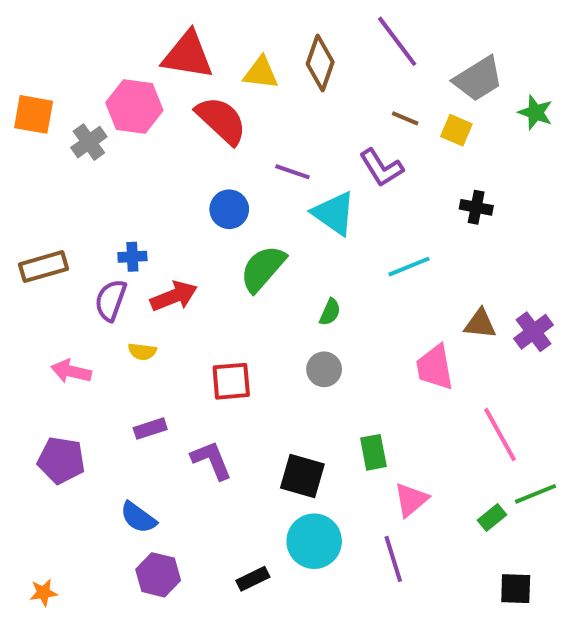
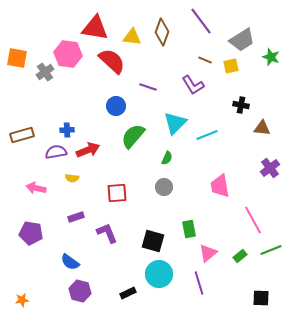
yellow square: (456, 130) -> (231, 66), turned -35
cyan triangle: (334, 213) -> (175, 123), moved, turned 40
purple semicircle: (111, 300) -> (56, 152), turned 60
brown triangle: (480, 324) -> (262, 128), moved
green rectangle: (492, 517) -> (240, 256), moved

